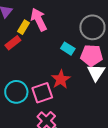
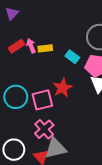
pink arrow: (39, 20) -> (31, 46), moved, size x0.6
yellow rectangle: (23, 27) -> (45, 48), moved, turned 48

